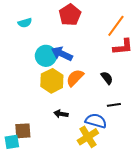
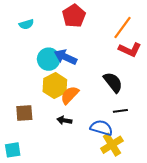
red L-shape: (123, 47) -> (130, 50), turned 30
orange semicircle: (75, 78) -> (70, 95), moved
black semicircle: (107, 78) -> (113, 82), size x1.5
brown square: (23, 131) -> (24, 113), moved
yellow cross: (88, 137) -> (112, 145), moved

